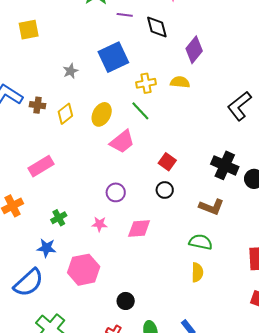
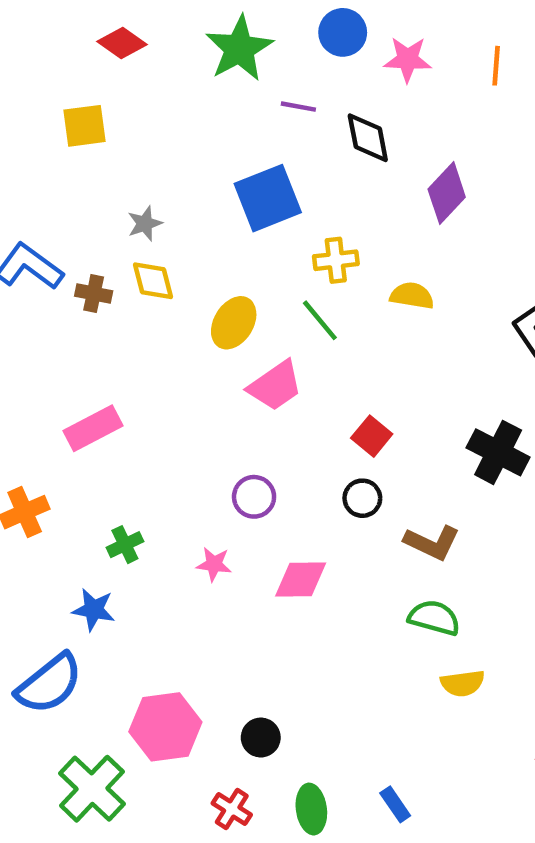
gray star: (71, 71) -> (145, 224), moved
yellow semicircle: (180, 82) -> (412, 296), moved
yellow diamond: (65, 114) -> (153, 281), moved, turned -70
brown L-shape: (211, 207) -> (432, 543), moved
pink hexagon: (84, 270) -> (165, 727), moved
yellow semicircle: (197, 272) -> (463, 683), moved, turned 78

